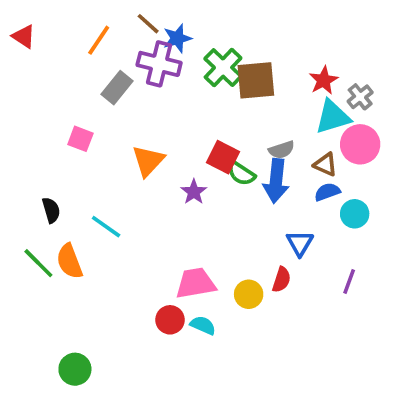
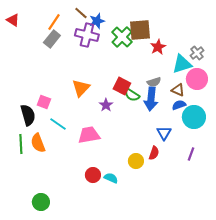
brown square: (256, 80) -> (140, 30), moved
red star: (324, 80) -> (158, 47), moved
gray rectangle: (117, 88) -> (52, 39), moved
pink square: (80, 139) -> (44, 102), moved
black semicircle: (51, 210) -> (28, 115), size x1.5
cyan circle: (355, 214) -> (194, 117), size x1.5
green line: (38, 263) -> (21, 144), turned 42
pink trapezoid: (196, 283) -> (89, 135), moved

